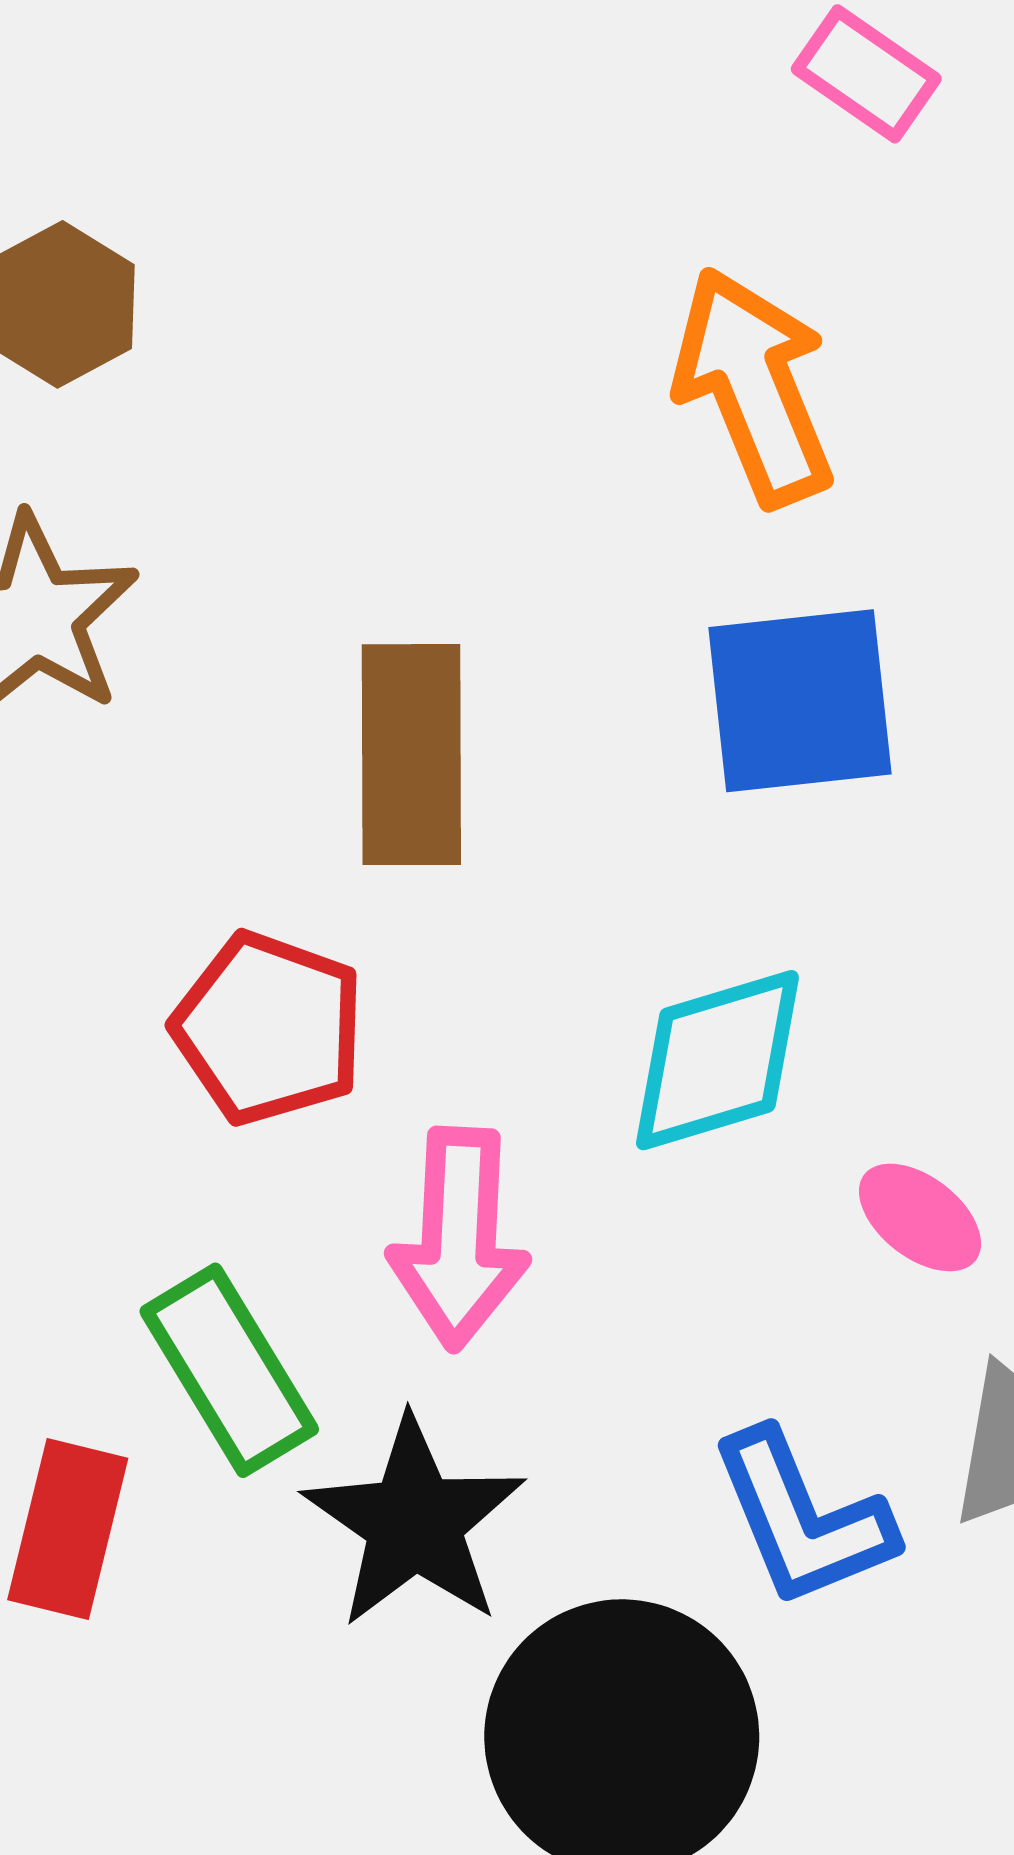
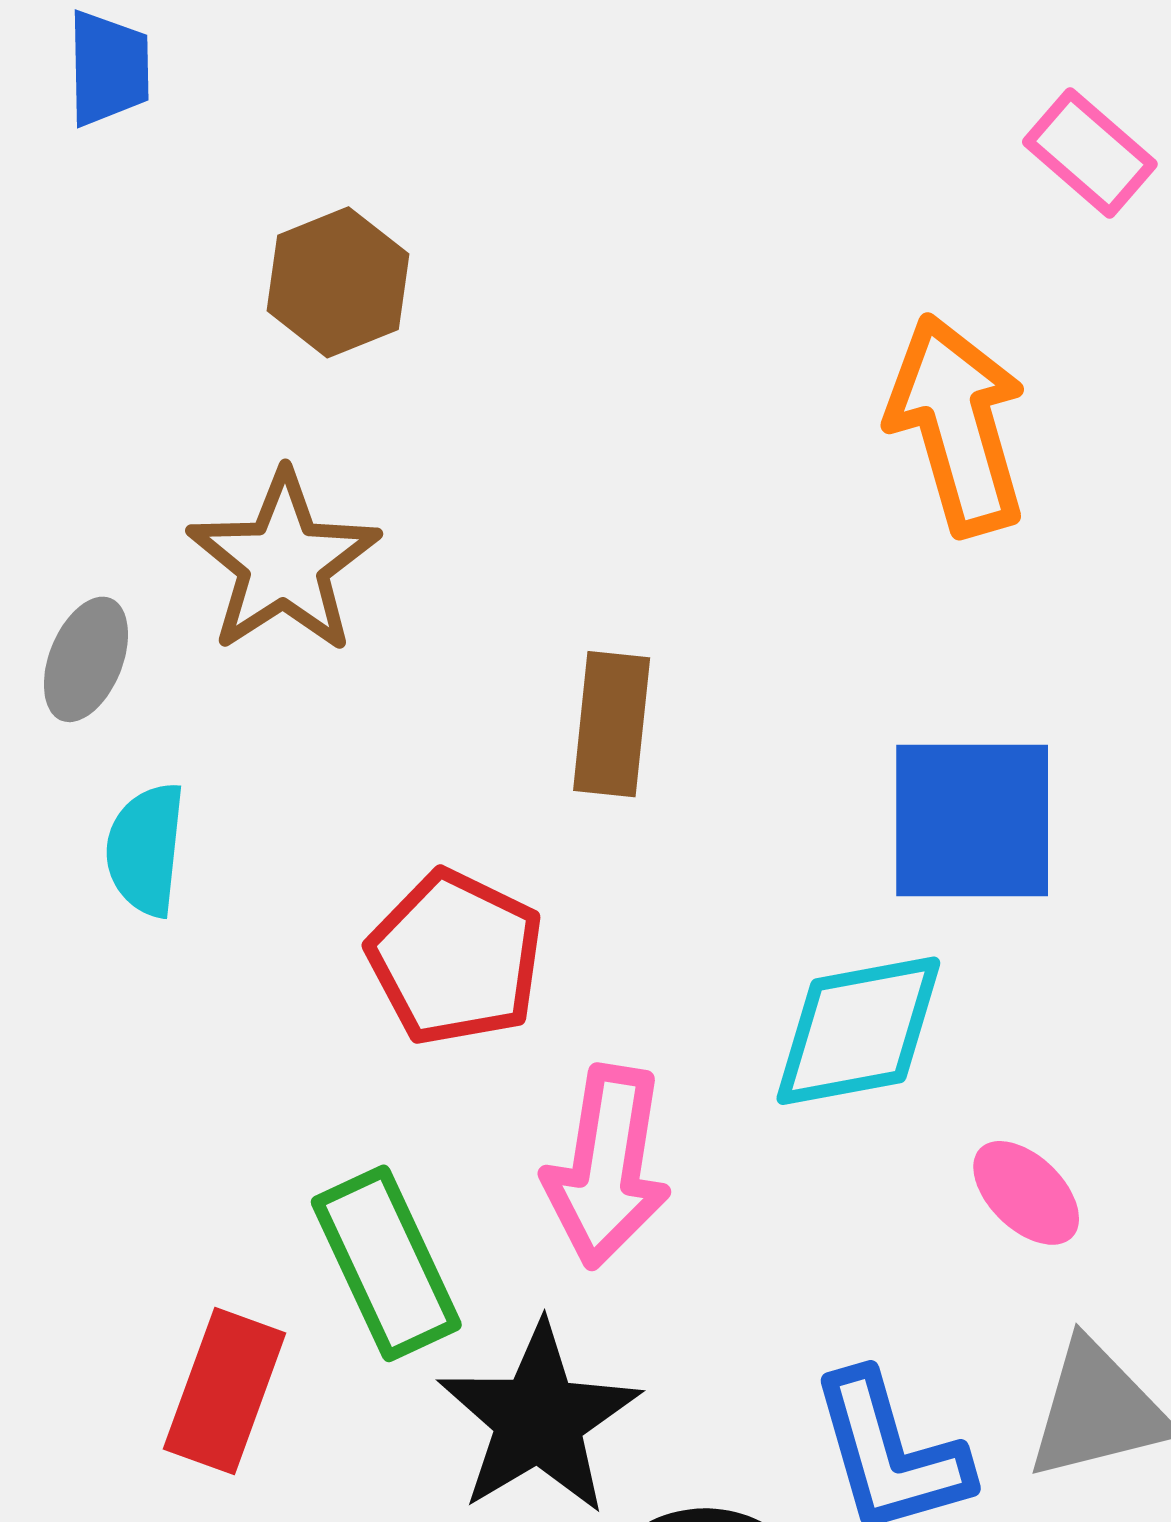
blue square: (800, 701) -> (972, 821), moved
brown rectangle: (411, 755) -> (612, 724), size x0.7

